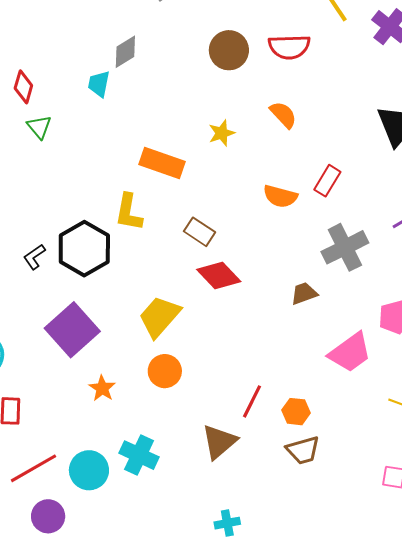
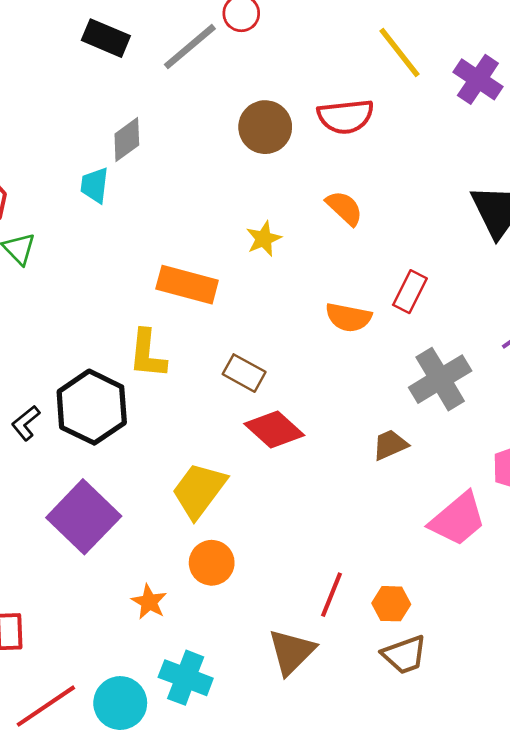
orange star: (102, 388) -> (149, 602), moved

